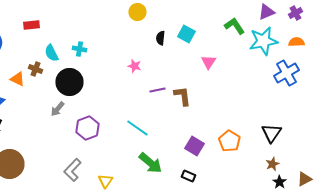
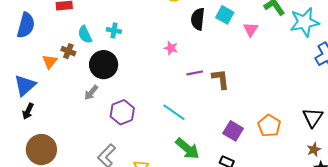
black semicircle: (160, 38) -> (198, 19), size x1.5
pink triangle: (208, 62) -> (251, 29), moved
orange triangle: (17, 79) -> (50, 62), turned 42

